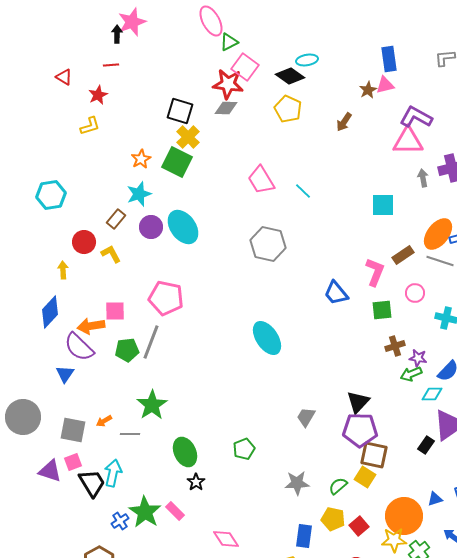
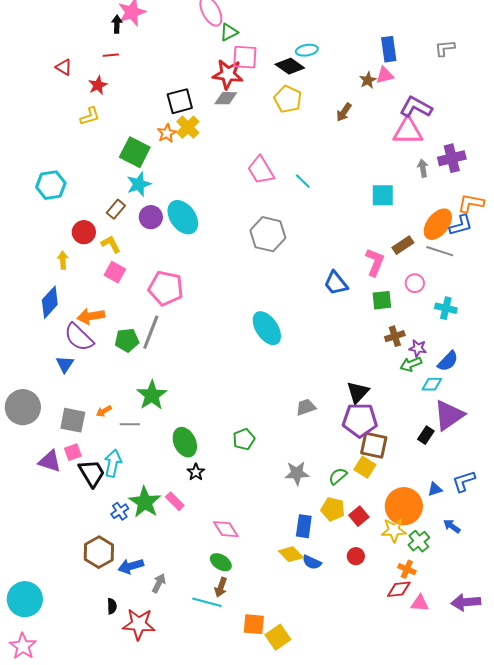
pink square: (245, 67) -> (245, 57), turned -32
black square: (180, 111) -> (180, 101), turned -32
orange star: (141, 159) -> (167, 133), moved
green square: (177, 162) -> (135, 152), moved
pink square: (115, 311) -> (115, 272), moved, turned 30
gray trapezoid: (306, 417) -> (306, 407), turned 40

